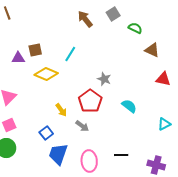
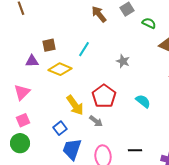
purple triangle: (18, 58) -> (32, 61), moved
gray star: (104, 79) -> (123, 61), moved
yellow arrow: (61, 110) -> (75, 105), size x1.5

